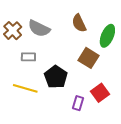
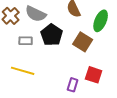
black pentagon: (56, 77) -> (52, 35), moved
red square: (100, 93) -> (94, 75), turned -36

